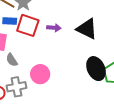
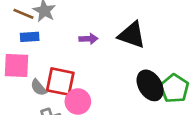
red square: (28, 25) -> (60, 82), moved

